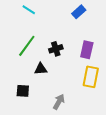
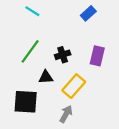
yellow rectangle: (91, 77) -> (74, 86), moved, turned 30
black square: (23, 91) -> (26, 102), size x1.6

